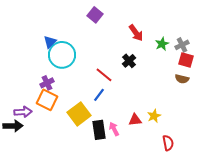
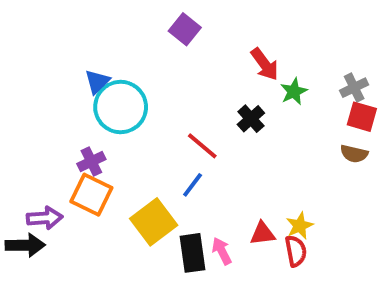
green star: (162, 44) -> (294, 91), moved
red semicircle: (168, 143) -> (296, 251), moved

